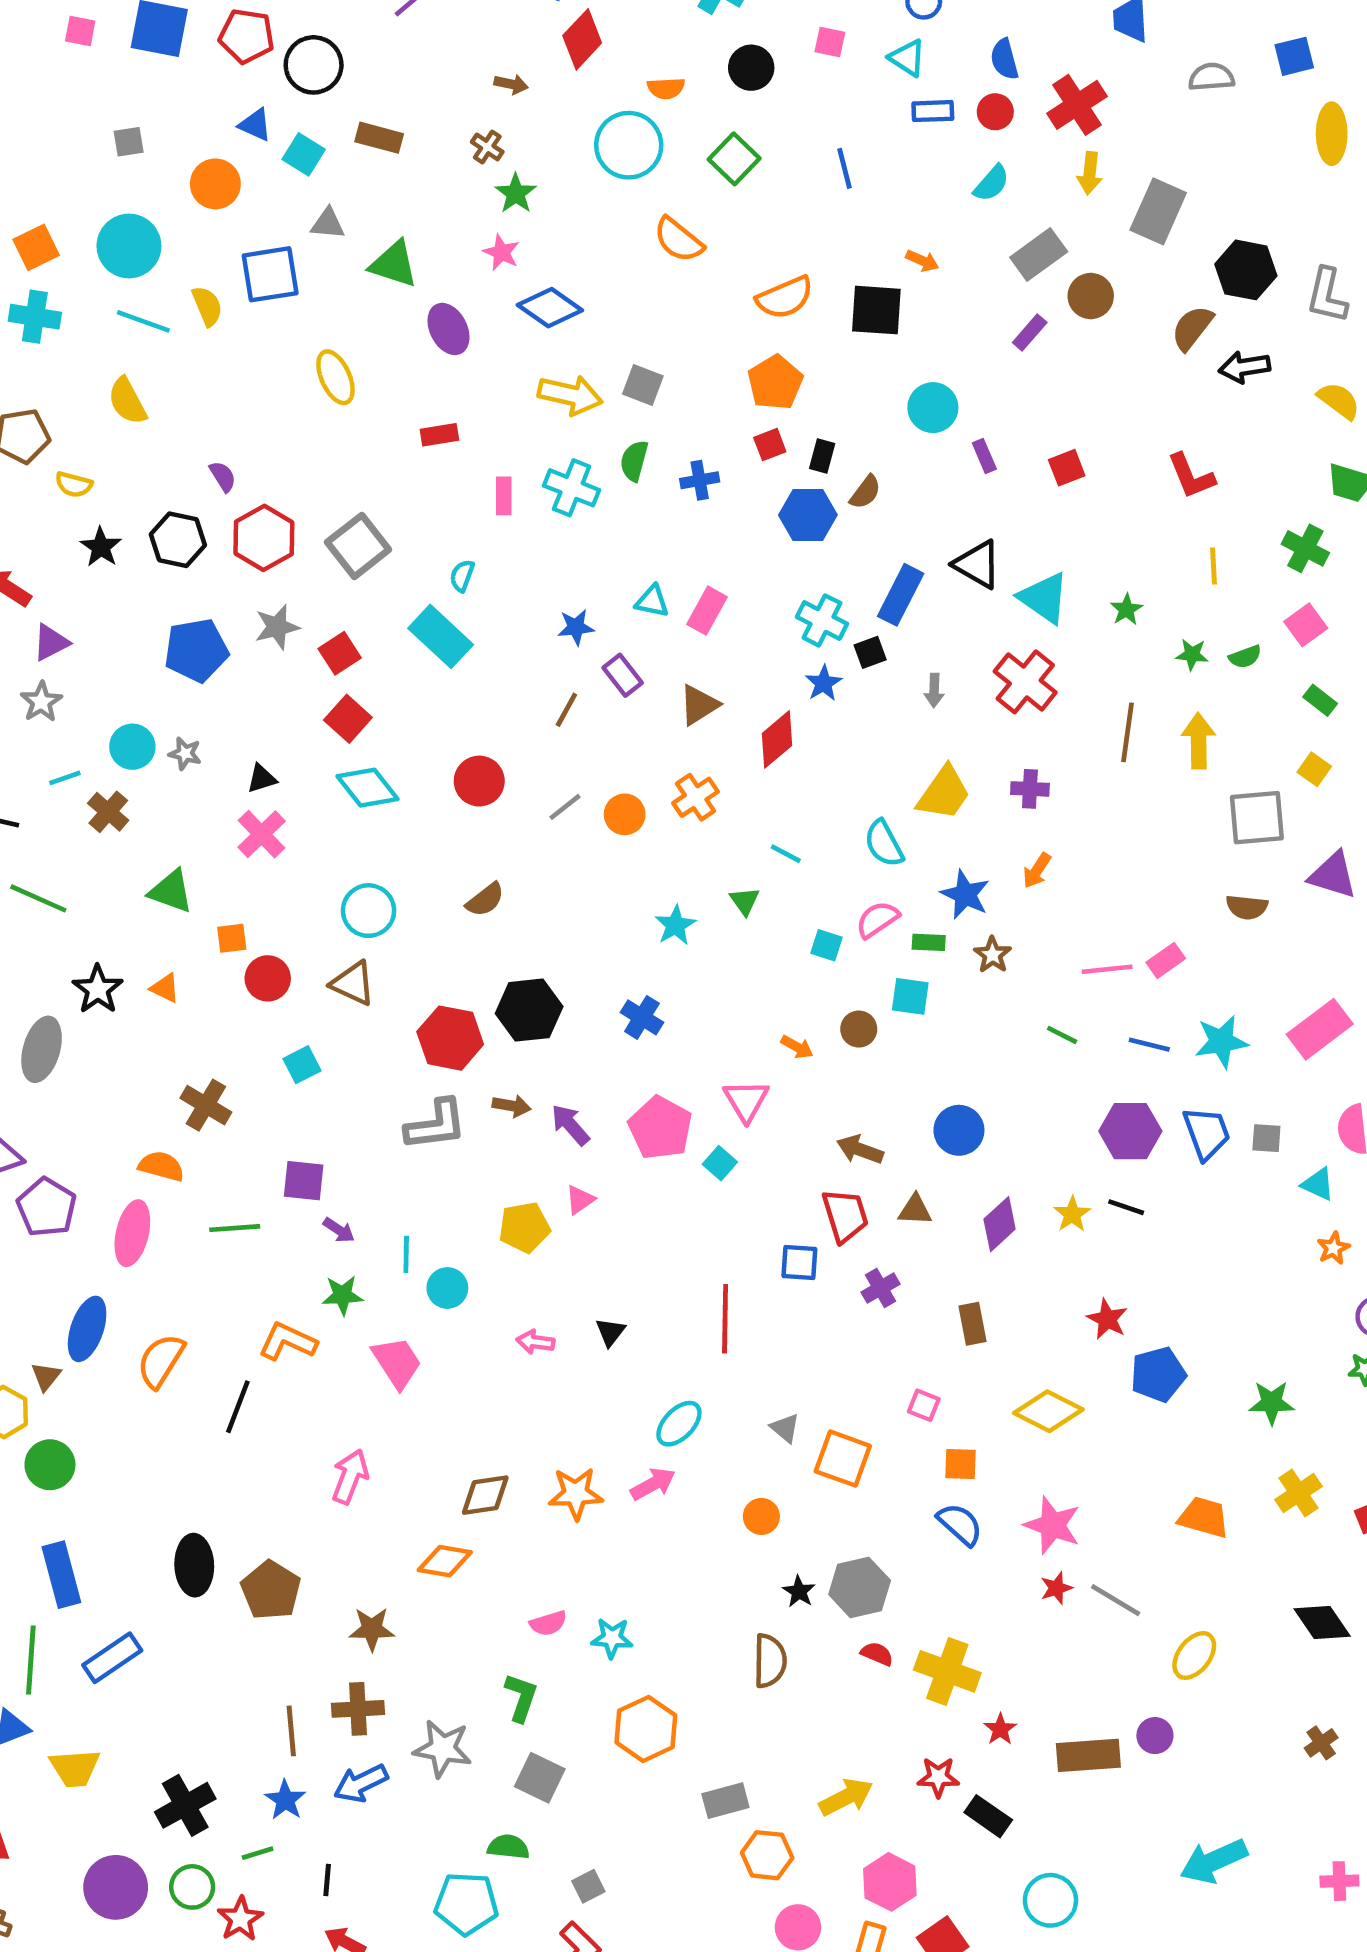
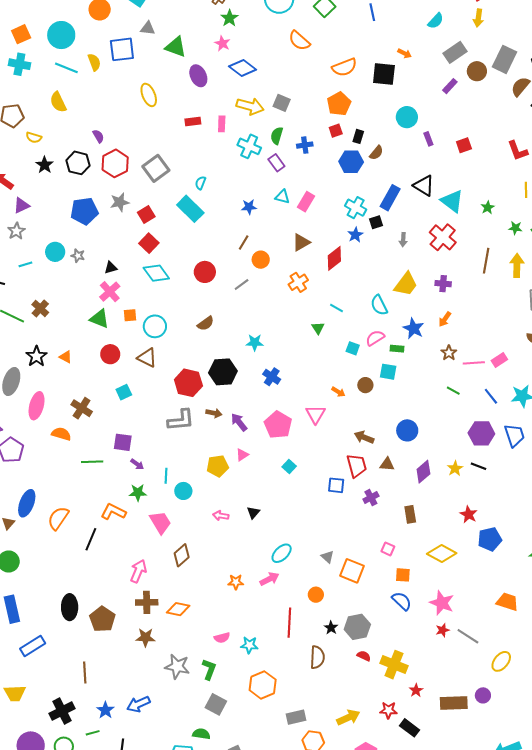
gray rectangle: (1158, 211) -> (505, 59), moved
pink rectangle: (504, 496) -> (222, 124), moved
purple rectangle: (623, 675) -> (276, 163), moved
brown cross: (108, 812) -> (40, 308), moved
orange circle: (625, 814) -> (261, 260), moved
green triangle: (171, 891) -> (99, 319), moved
cyan star: (675, 925) -> (255, 342), moved, turned 30
orange square: (232, 938) -> (130, 315), moved
brown star: (993, 955) -> (449, 353), moved
blue line: (1149, 1045) -> (491, 396), turned 36
cyan square: (720, 1163) -> (289, 467), moved
pink ellipse: (132, 1233) -> (37, 406), moved
red line: (725, 1319) -> (289, 623), moved
orange star: (576, 1494) -> (236, 582), size x0.7
brown diamond: (485, 1495) -> (182, 555), moved, turned -35
brown cross: (358, 1709) -> (147, 602), moved
brown line: (291, 1731) -> (85, 672), moved
gray star: (443, 1749) -> (177, 667), moved

